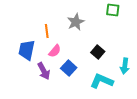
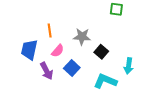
gray star: (76, 22) -> (82, 37), moved, turned 30

